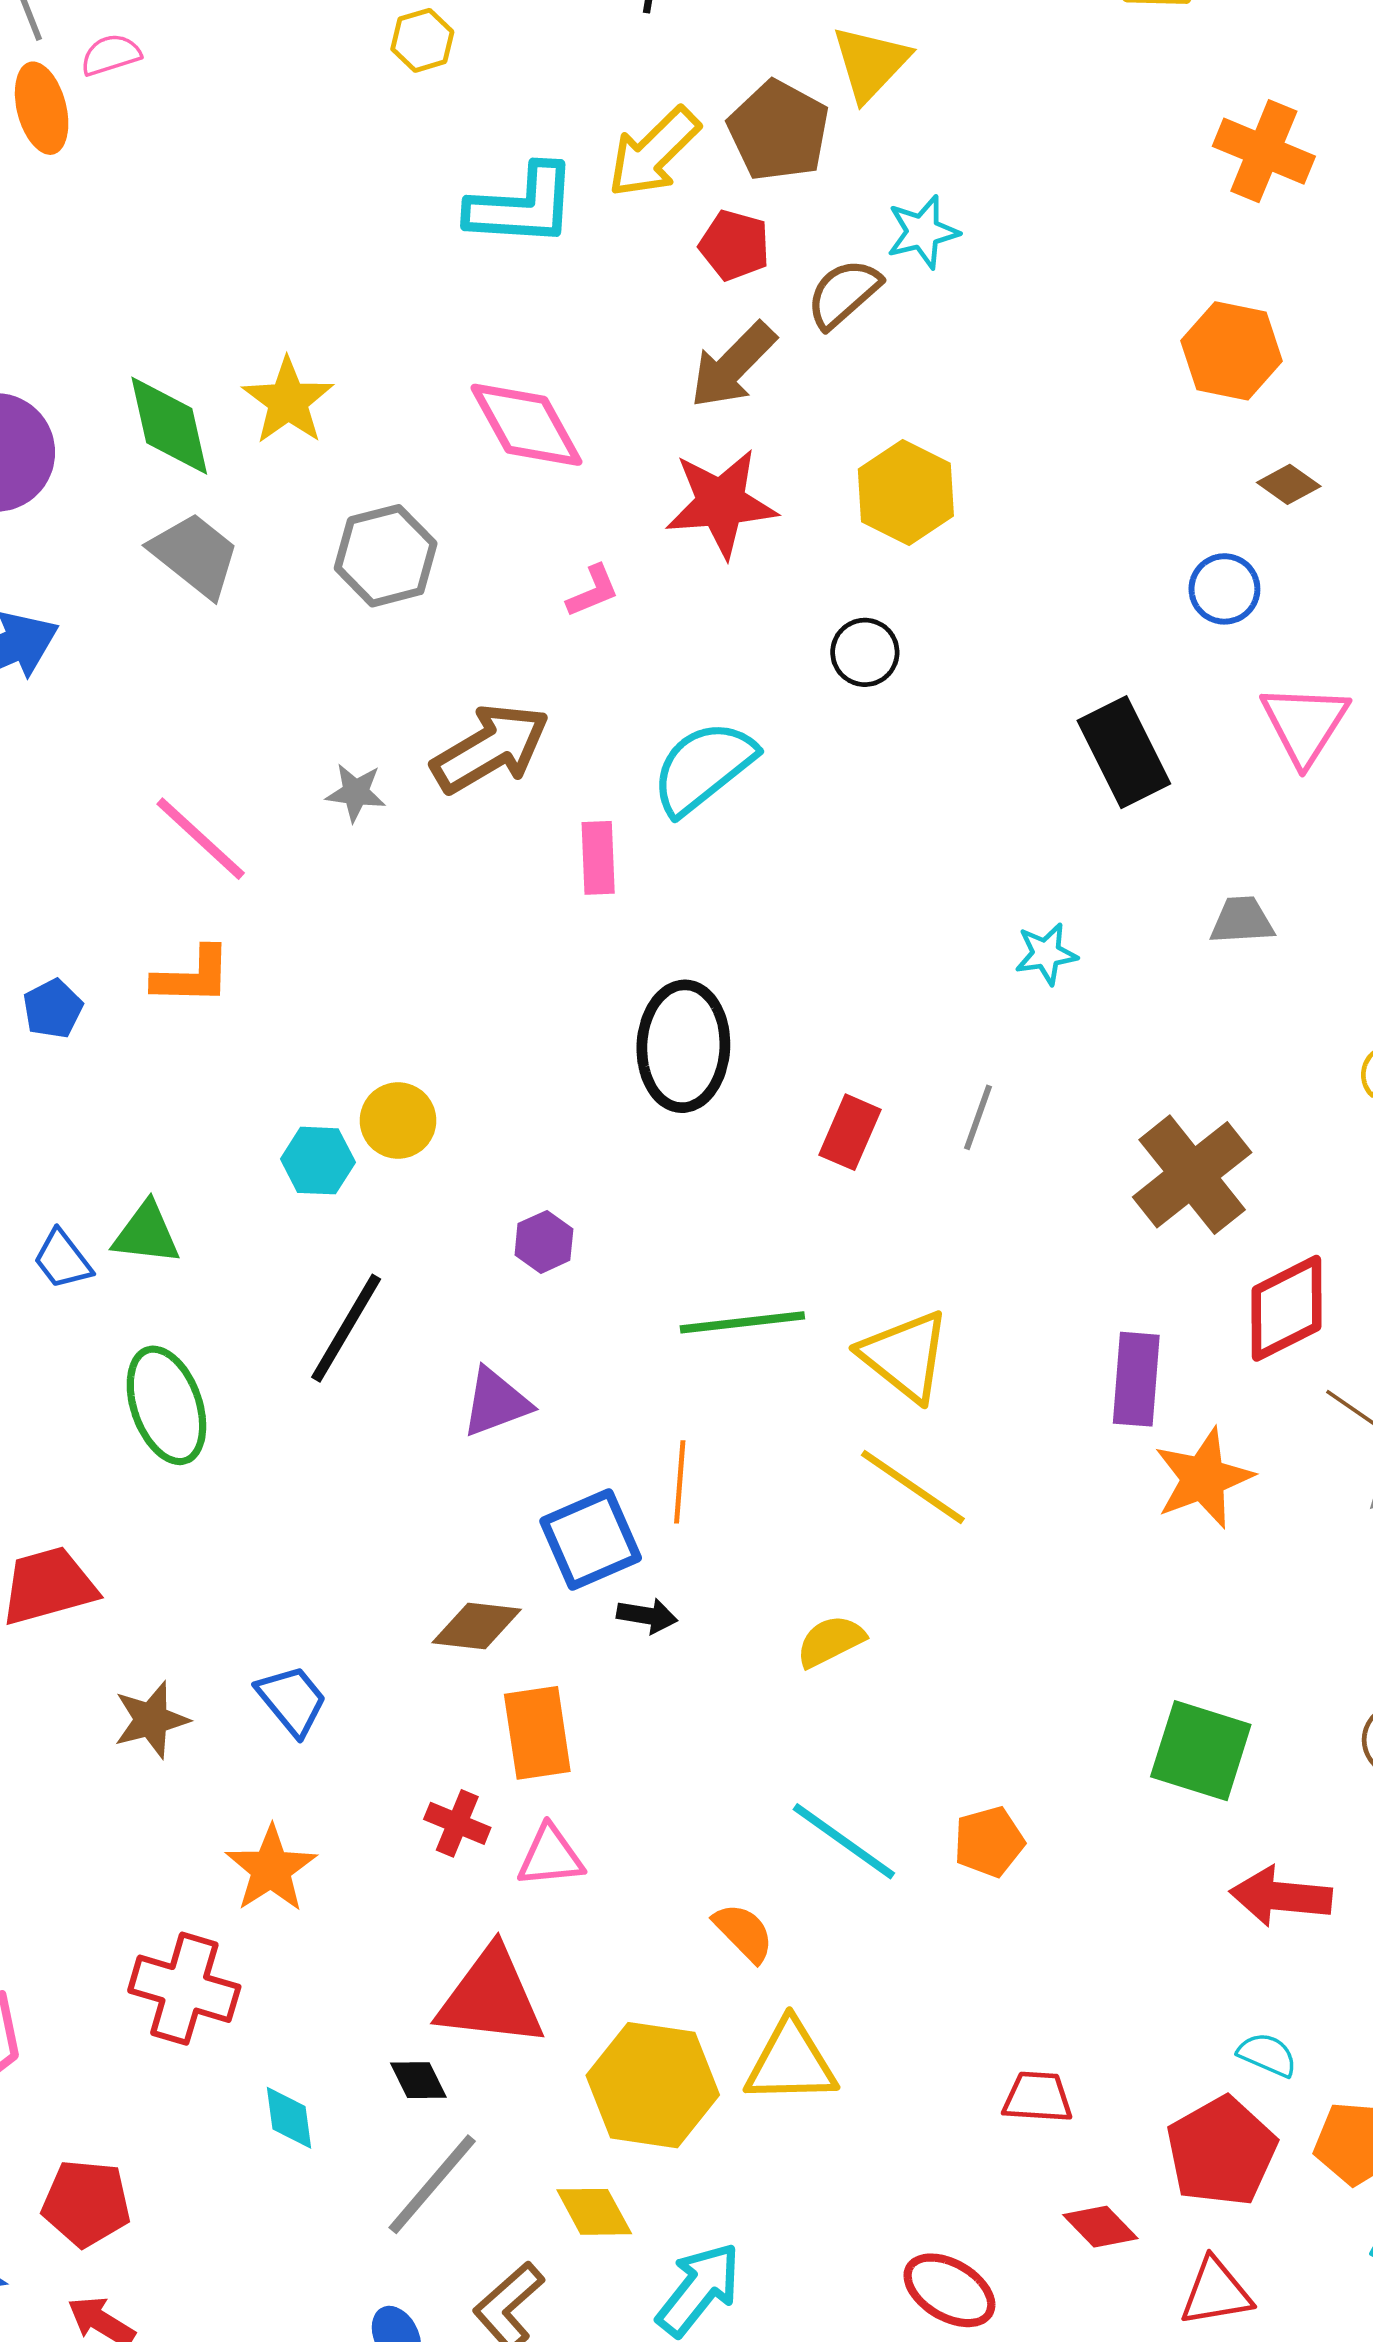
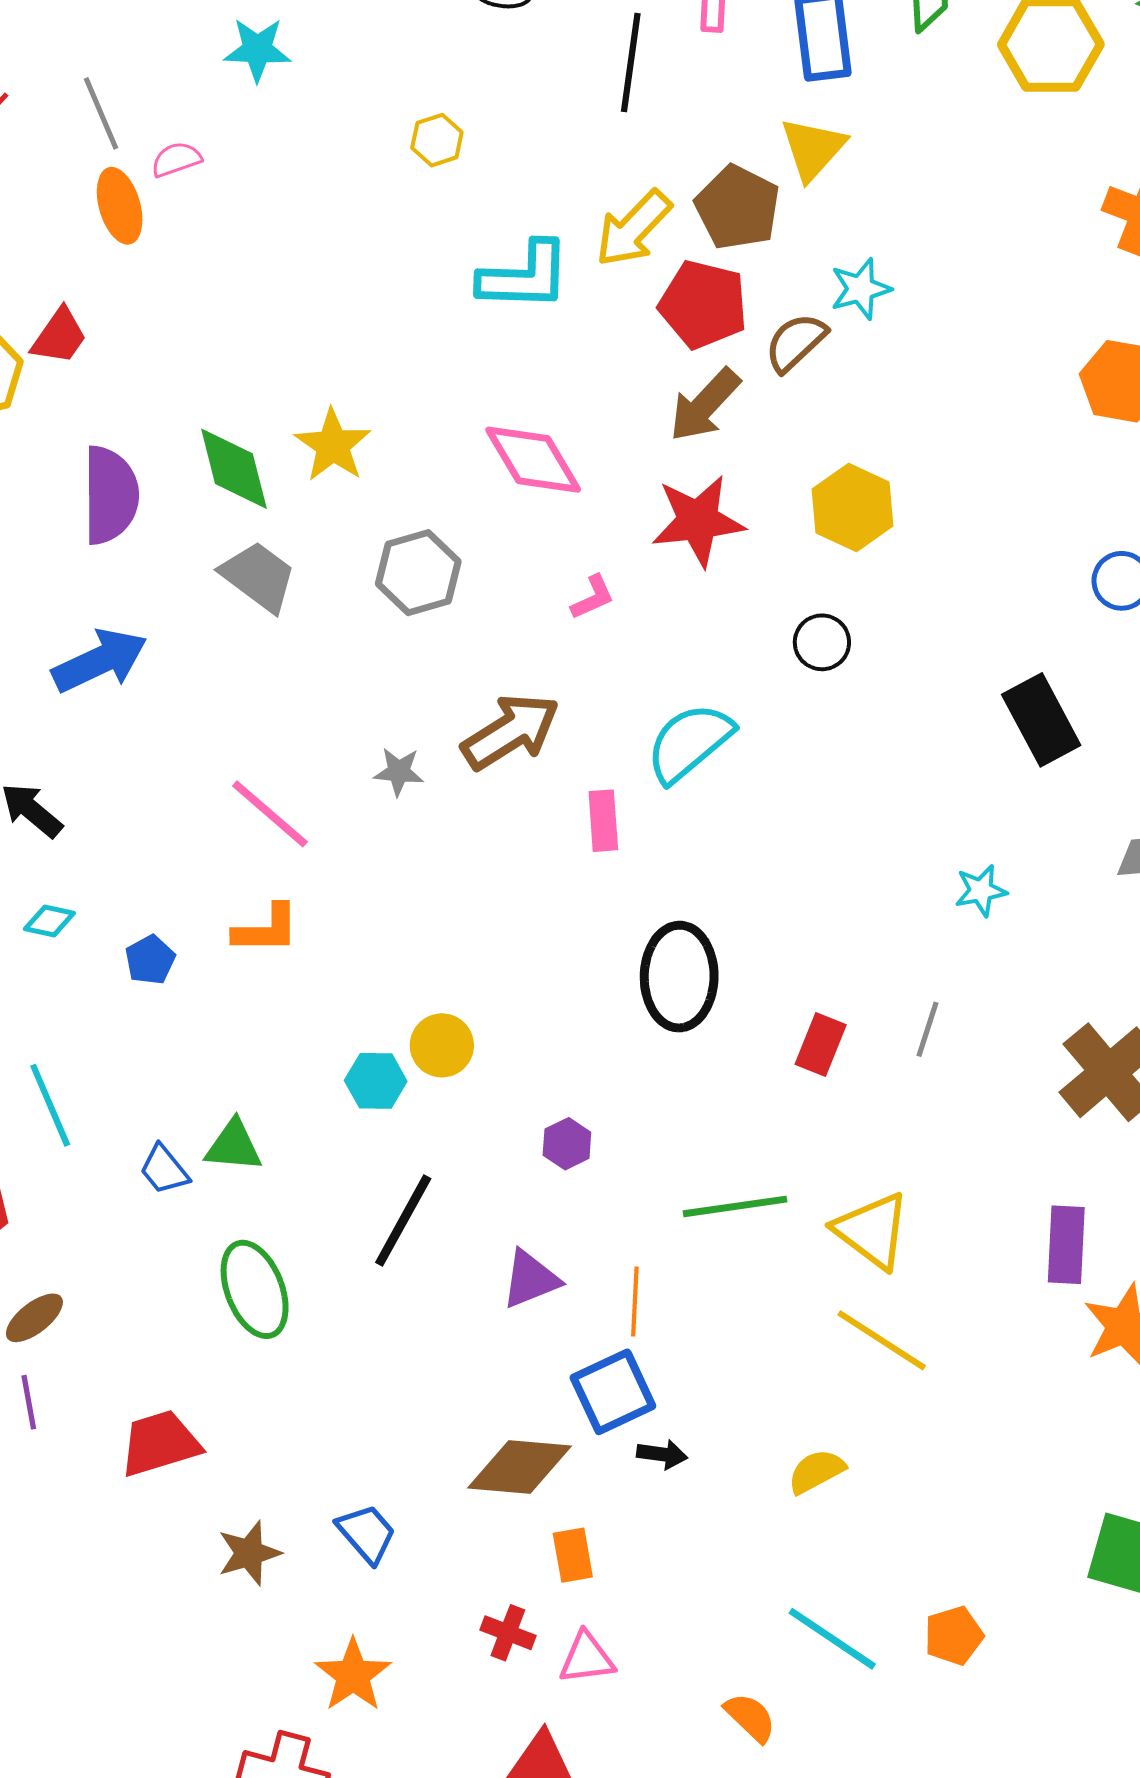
red pentagon: (735, 245) -> (703, 304), size x1.5
orange line: (680, 1482) -> (635, 1301), moved
brown diamond: (477, 1626) -> (520, 1467), size x1.4
orange rectangle: (537, 1733) -> (573, 1555), size x0.7

